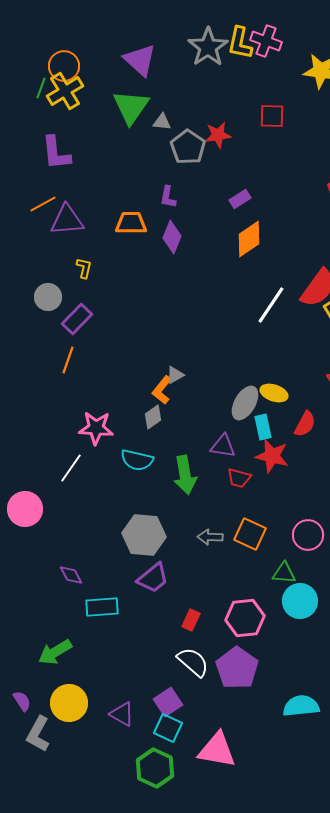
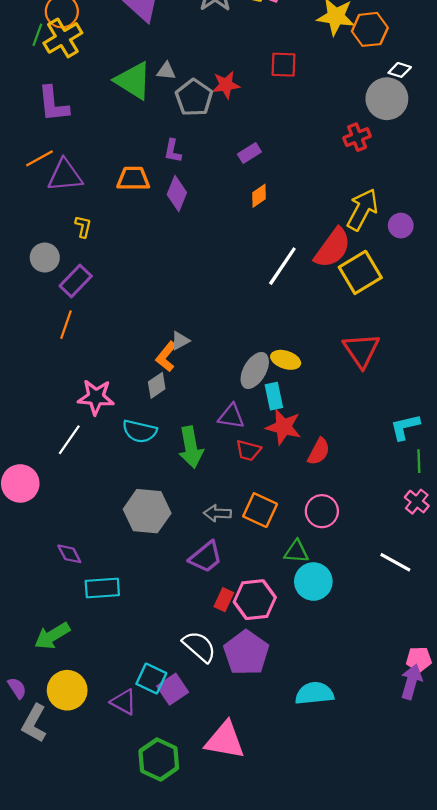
green triangle: (131, 107) -> (133, 81), moved, turned -33
orange diamond: (249, 239) -> (259, 196), size x0.6
red semicircle: (305, 424) -> (319, 451), moved
purple trapezoid: (153, 578) -> (206, 557), moved
red rectangle: (191, 620) -> (224, 600), moved
cyan square: (168, 728) -> (151, 678), moved

